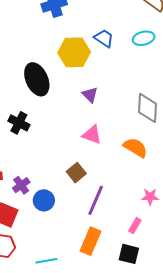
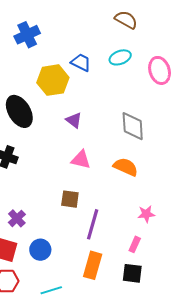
brown square: (76, 173) -> (70, 199), turned -36
blue circle: (44, 200) -> (40, 250), moved

